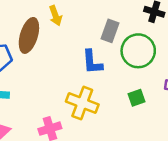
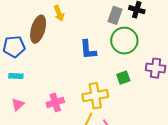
gray rectangle: (110, 31) -> (115, 15), moved
yellow cross: (82, 103) -> (95, 96), moved, turned -30

